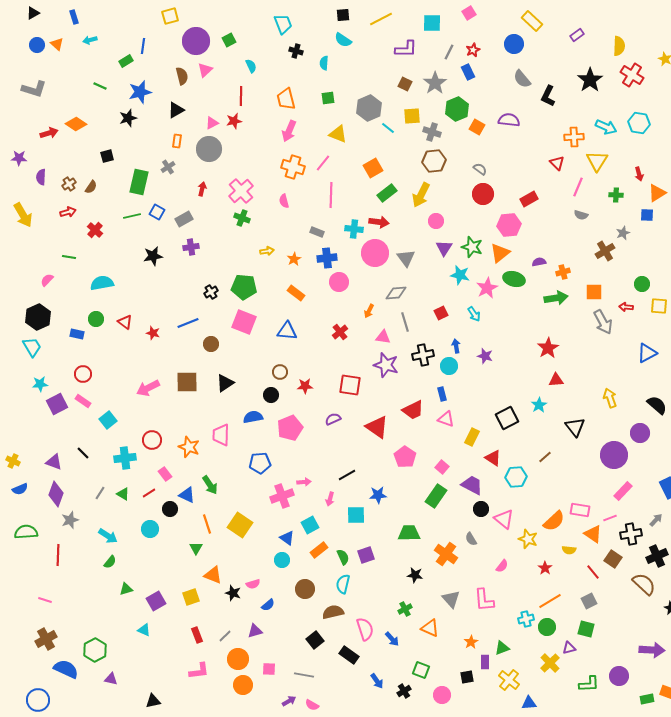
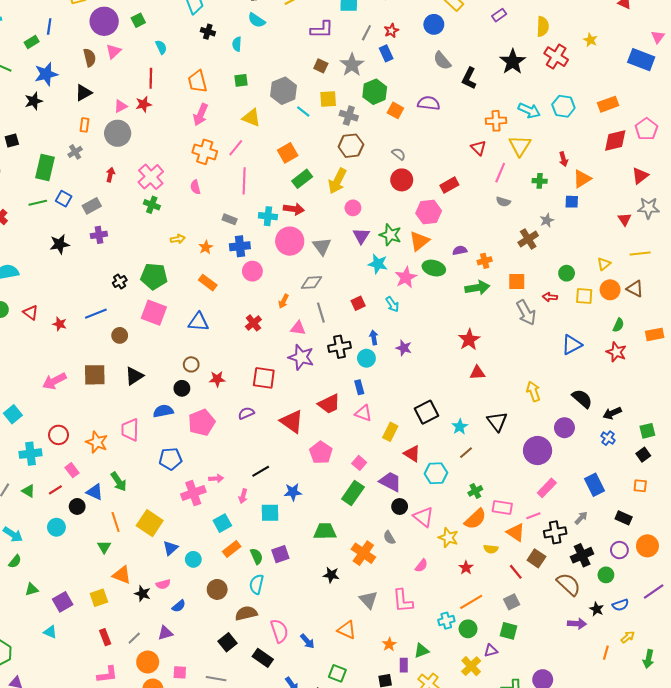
cyan star: (539, 405) -> (460, 427), moved
blue triangle: (287, 538) -> (170, 548), moved, turned 42
green cross: (405, 609) -> (475, 491), moved
purple arrow: (652, 650) -> (577, 624), moved, size x0.7

